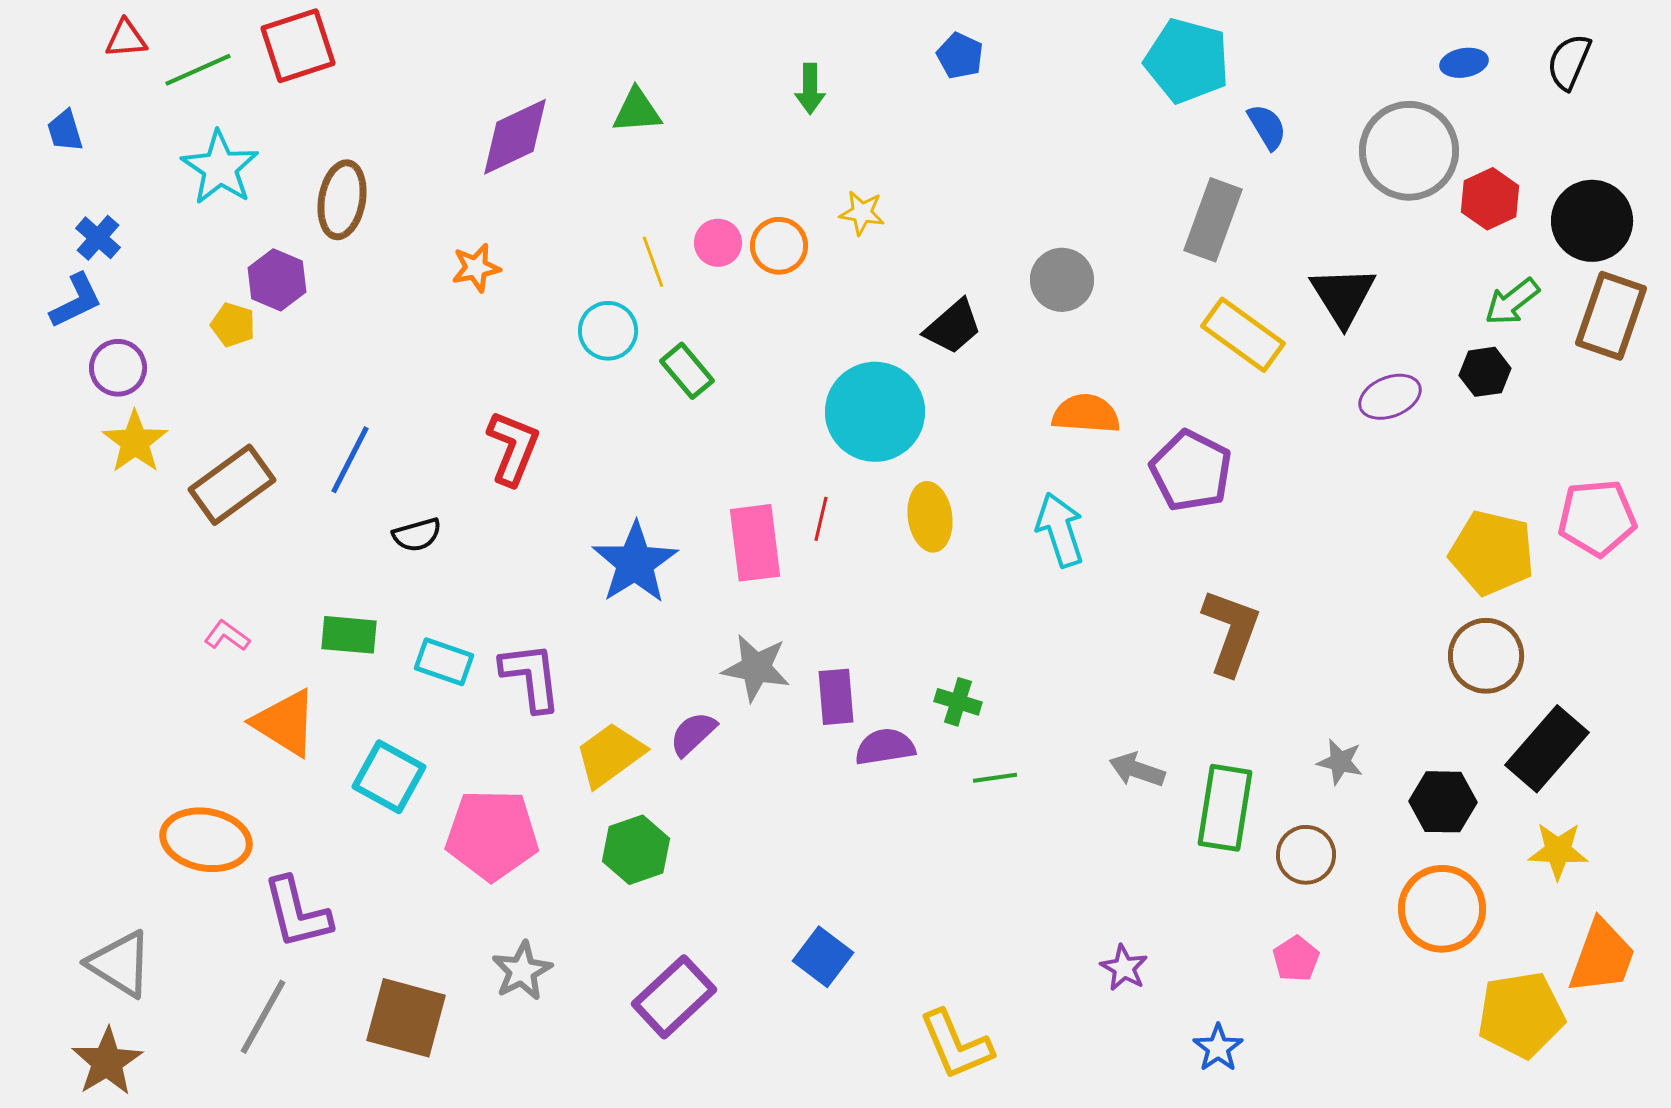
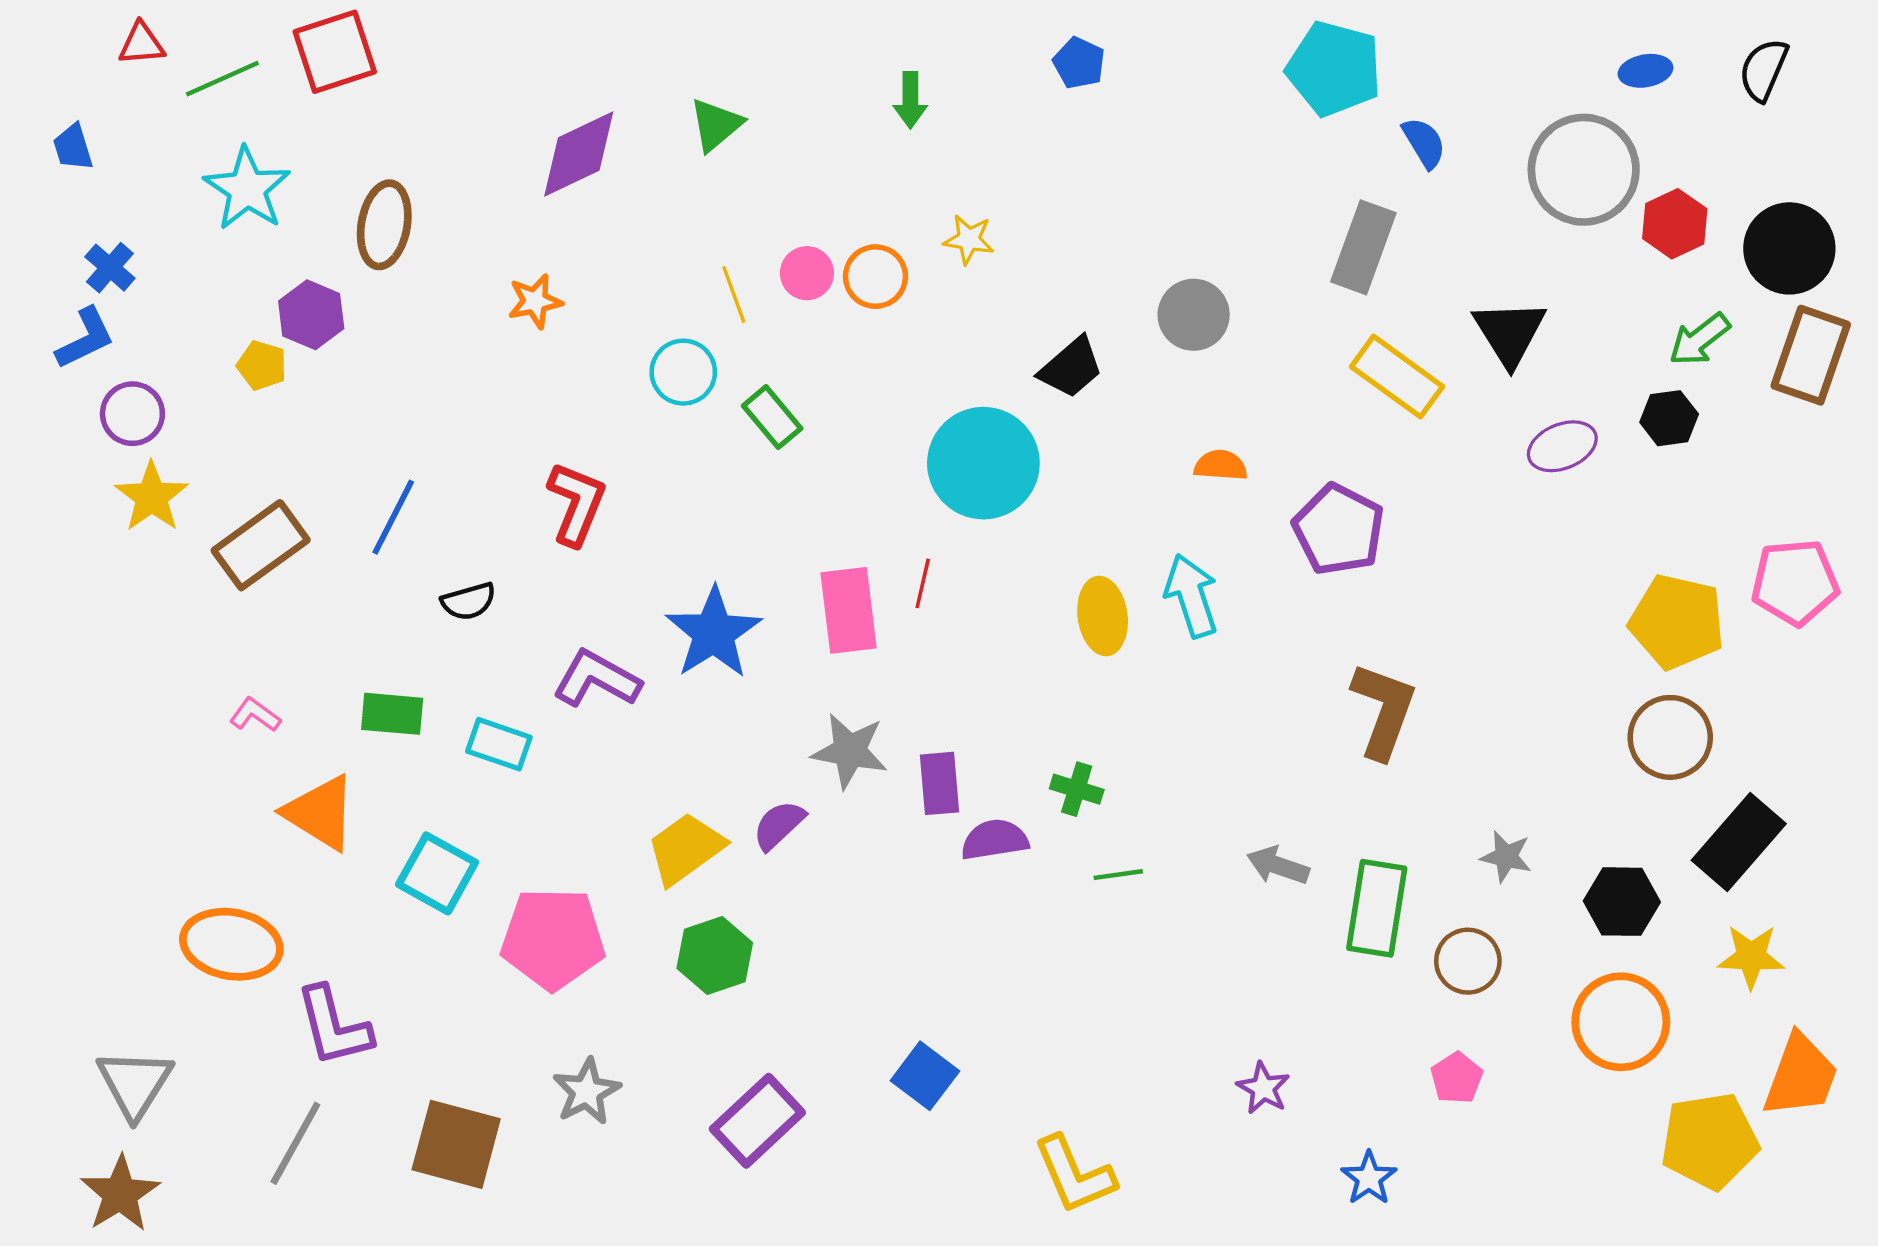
green triangle: (637, 111) -> (716, 125), turned -36
orange semicircle: (1086, 414) -> (1221, 465), size x0.7
yellow ellipse: (930, 517) -> (1103, 616), moved
purple L-shape: (531, 677) -> (597, 679), moved, turned -54
gray triangle: (120, 964) -> (135, 1084), turned 30

